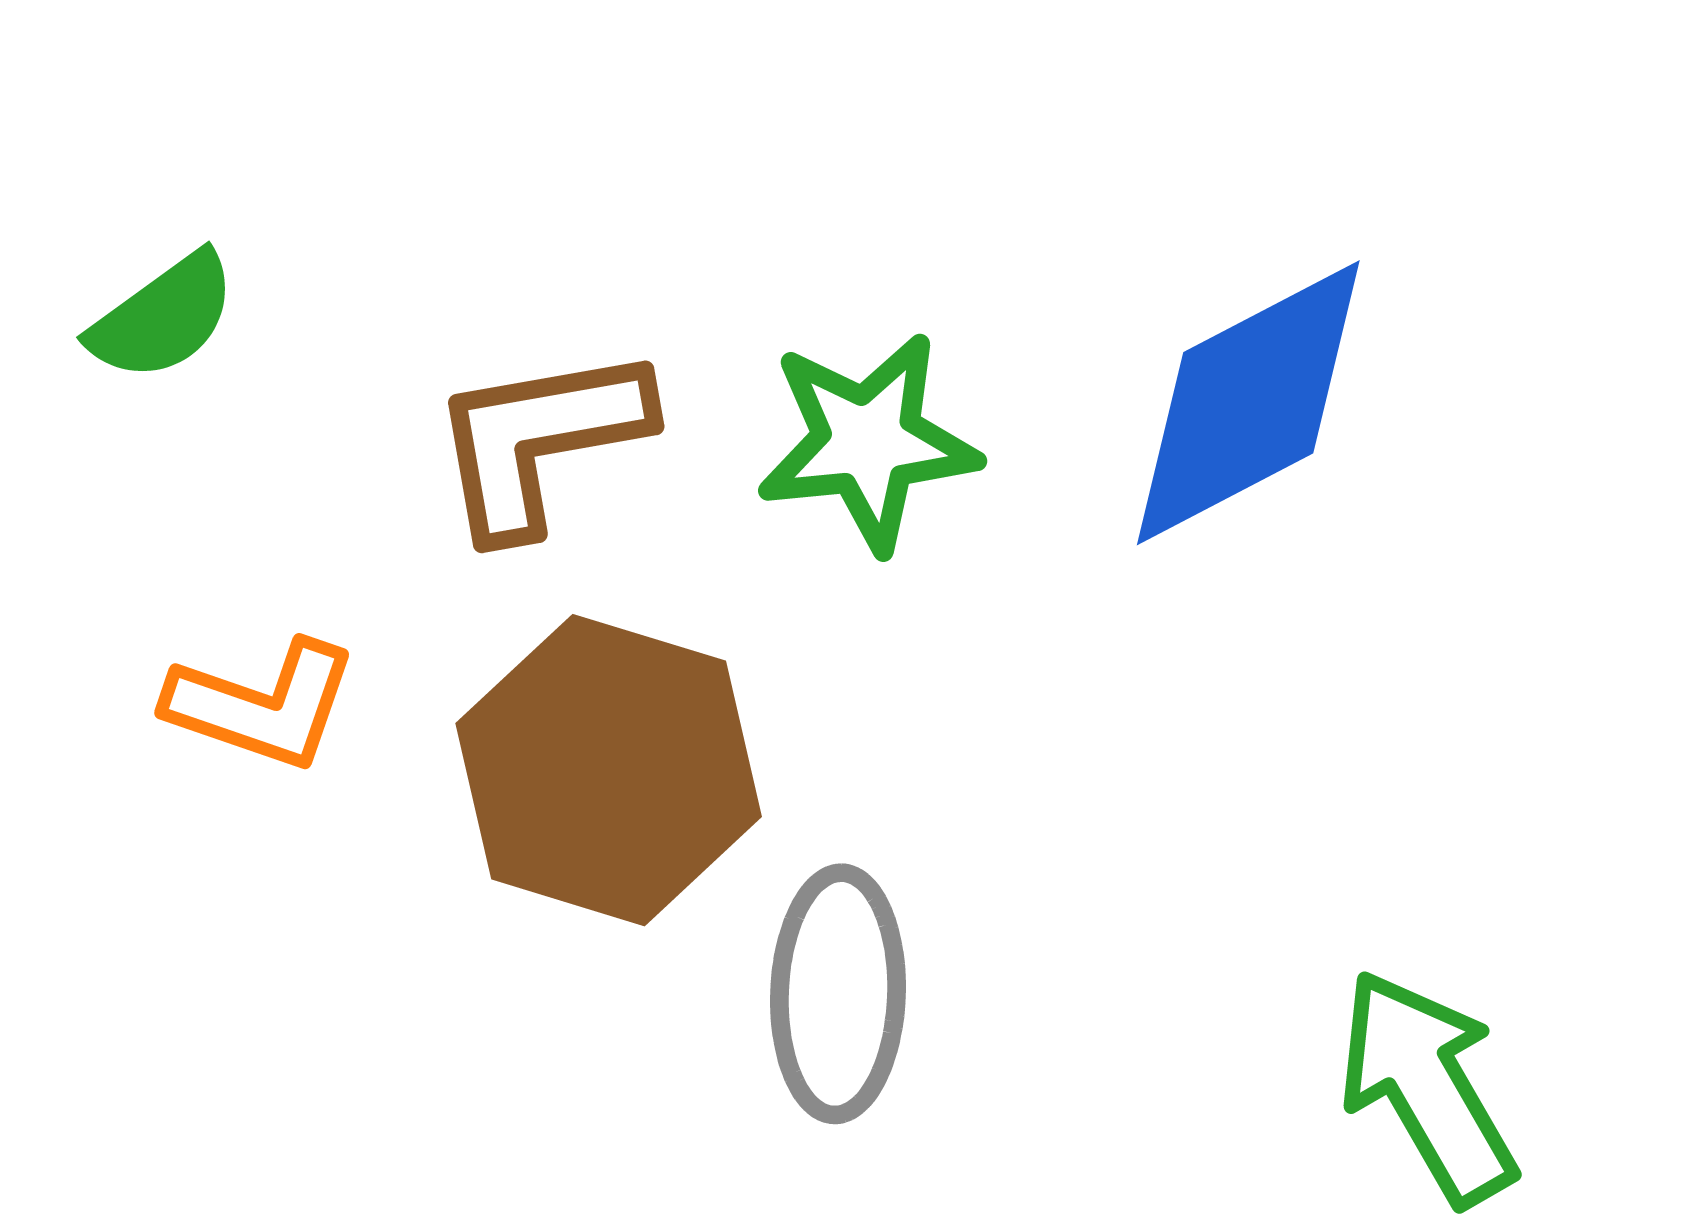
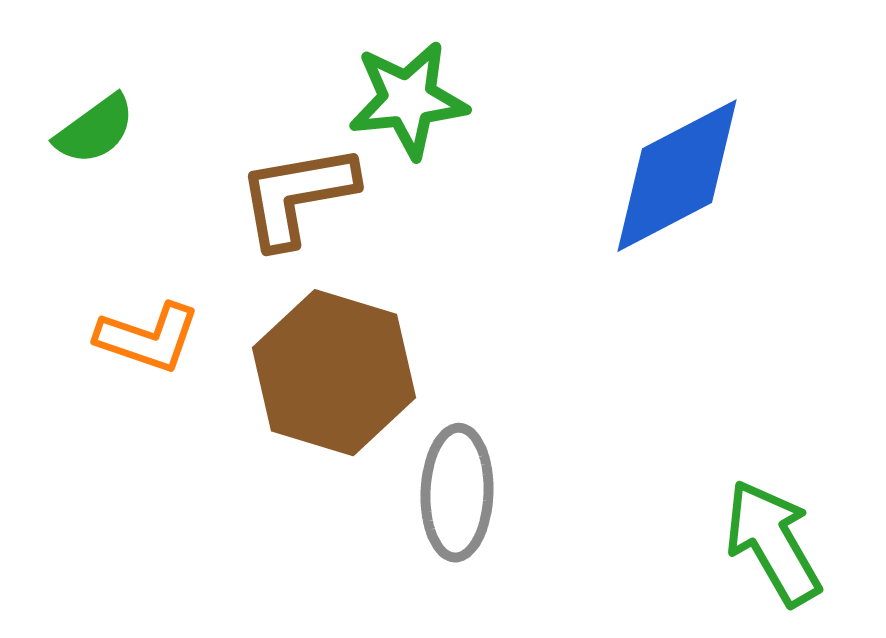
green star: (868, 442) -> (408, 100), moved

